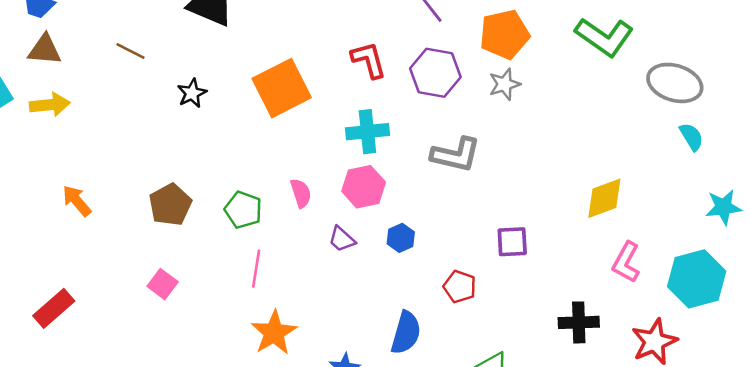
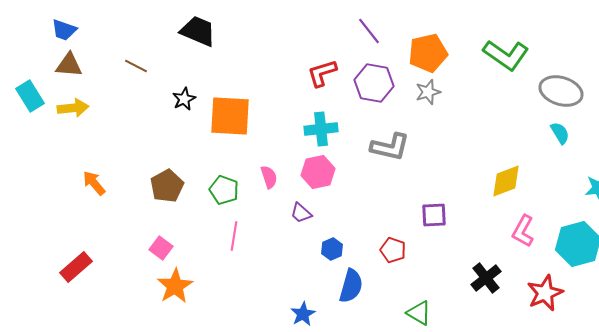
red L-shape: (369, 60) -> (322, 73), turned -92
orange square: (282, 88) -> (230, 116), moved, turned 30
cyan semicircle: (691, 137) -> (560, 133), moved
blue hexagon: (401, 238) -> (332, 249), moved
black cross: (579, 322) -> (486, 278), turned -36
orange star: (274, 333) -> (175, 286), moved

